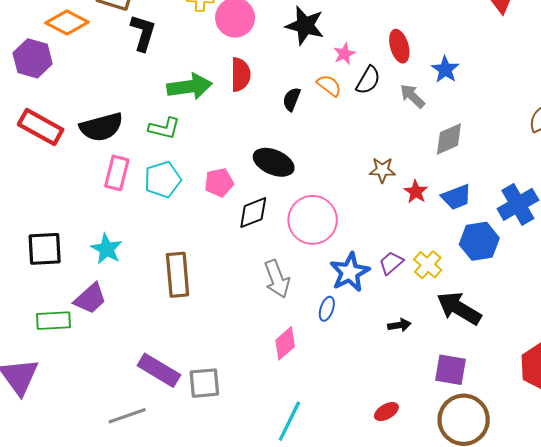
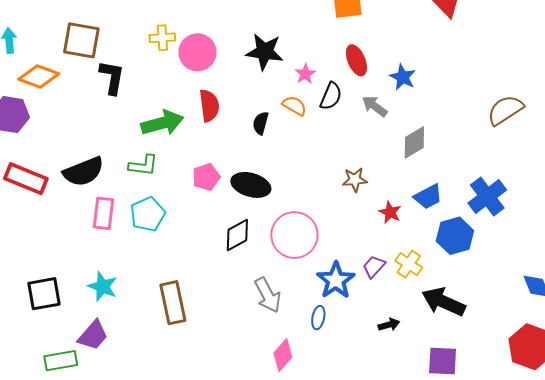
pink pentagon: (219, 182) -> (206, 177), moved
red star: (416, 192) -> (390, 212), moved

